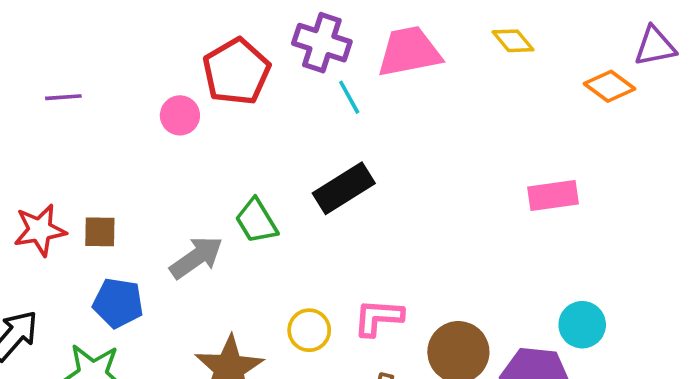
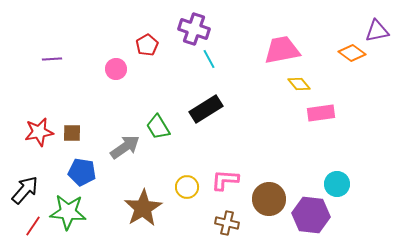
yellow diamond: (513, 41) -> (299, 84), moved
pink trapezoid: (409, 52) -> (282, 50), moved
red pentagon: (236, 72) -> (147, 45), size x0.6

